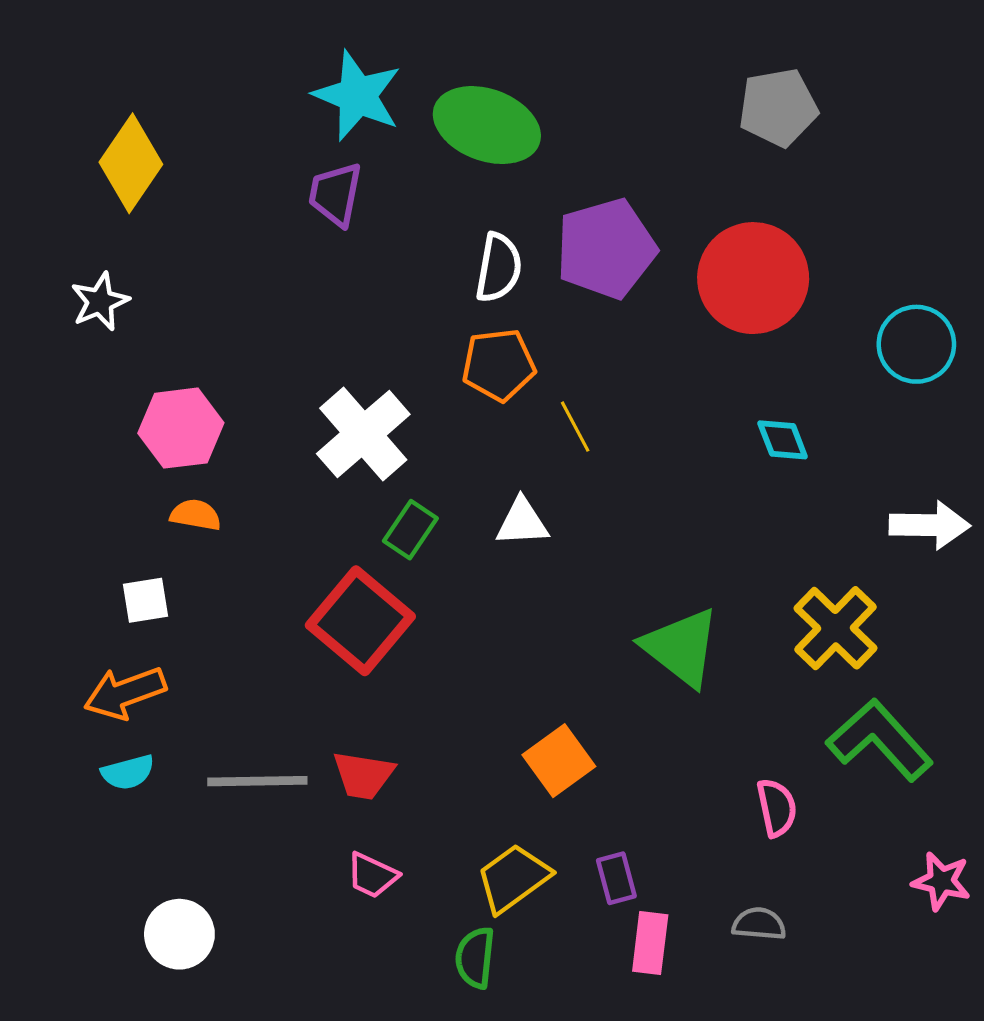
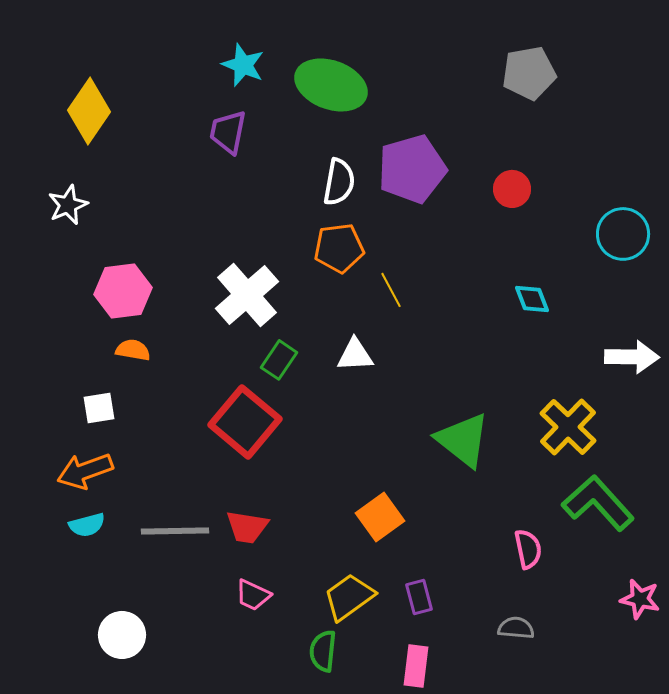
cyan star: (357, 96) -> (243, 65), size x0.7
red circle: (753, 278) -> (512, 189), size x0.5
pink rectangle: (650, 943) -> (416, 666), moved

